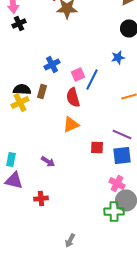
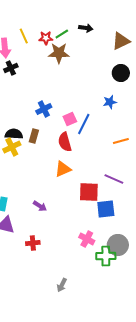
red square: (97, 148) -> (89, 192), size x1.5
blue square: (122, 156) -> (106, 209), moved
pink cross: (117, 184) -> (87, 239), moved

